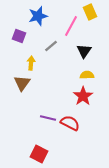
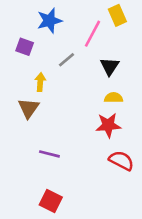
red star: (83, 96) -> (108, 125), turned 30
purple line: (48, 118) -> (49, 154), moved
red semicircle: (70, 123) -> (121, 160), moved

